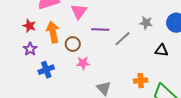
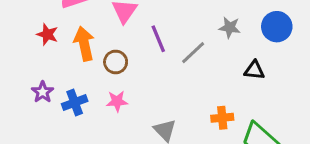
purple line: (100, 30) -> (158, 39), turned 66
purple star: (30, 49) -> (43, 92), moved
pink star: (83, 63) -> (117, 101), moved

